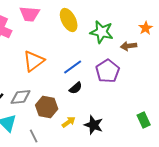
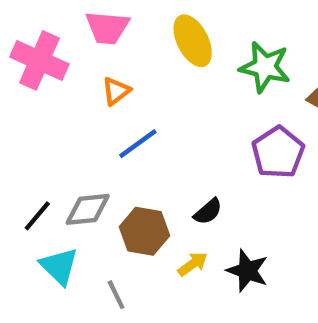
orange triangle: (34, 61) -> (116, 91), moved, size x0.6
blue line: (73, 67) -> (138, 144), moved
black semicircle: (76, 88) -> (208, 212), moved

